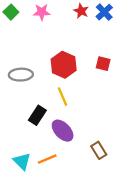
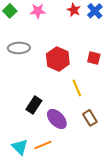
gray ellipse: (21, 75) -> (19, 48), moved
yellow line: (63, 97) -> (77, 88), moved
brown rectangle: (99, 150) -> (90, 118), moved

